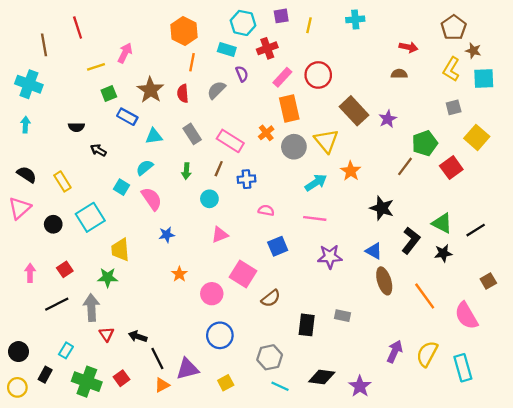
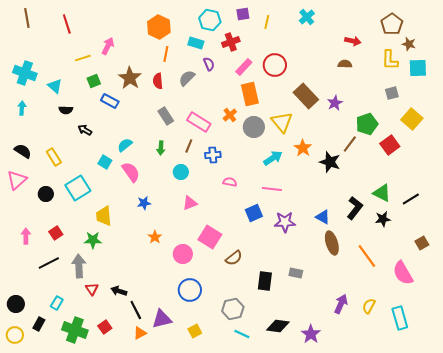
cyan cross: (355, 19) -> (307, 17), turned -35
brown line: (44, 45) -> (27, 18), moved
yellow L-shape: (451, 69) -> (390, 60), turned -30
cyan triangle: (154, 136) -> (55, 86), moved, turned 49
black star: (382, 208) -> (330, 162), moved
blue square: (278, 246) -> (254, 213), moved
yellow semicircle: (427, 354) -> (369, 306), size x0.7

